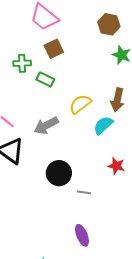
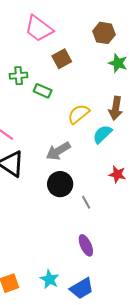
brown square: (54, 49) -> (62, 59), moved
gray arrow: (46, 125) -> (58, 151), moved
gray line: (84, 192) -> (86, 202), turned 56

